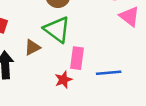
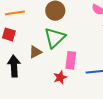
green triangle: (57, 29) -> (55, 38), turned 40

